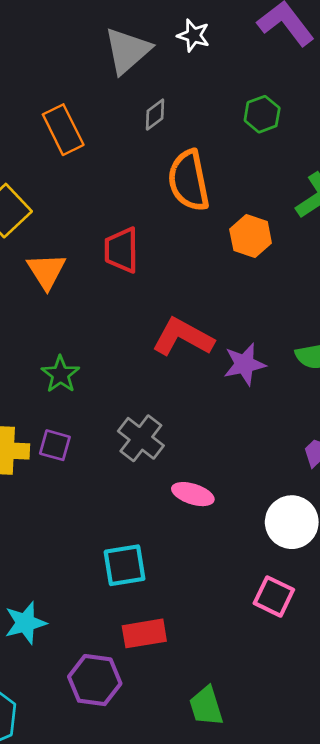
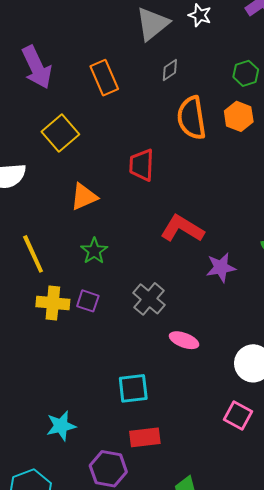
orange hexagon: (251, 236) -> (239, 116), moved
orange triangle: (46, 271) -> (84, 197), moved, turned 36
purple star: (244, 364) -> (221, 267), moved

